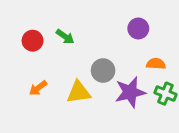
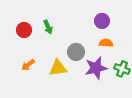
green arrow: (65, 37) -> (48, 27), turned 32
orange semicircle: (156, 64) -> (106, 43), moved

